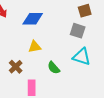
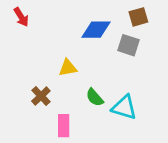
blue diamond: (33, 19) -> (96, 30), moved
cyan triangle: (82, 57) -> (124, 107), moved

